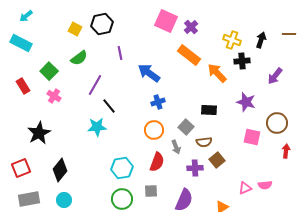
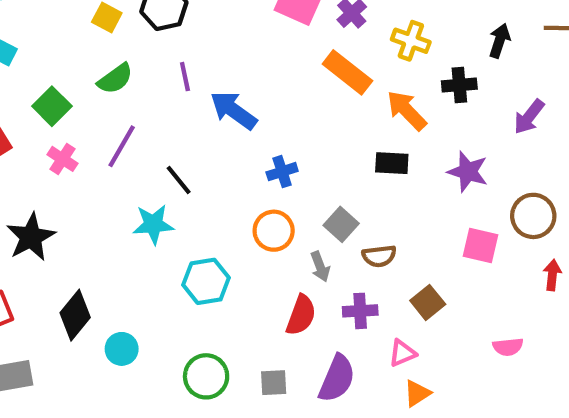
yellow cross: (232, 40) -> (411, 41), moved
purple line: (120, 53) -> (185, 77), moved
blue arrow: (149, 73) -> (234, 110), moved
purple line: (95, 85) -> (122, 146), moved
black rectangle: (209, 110) -> (392, 163), moved
brown square: (217, 160) -> (428, 302), moved
red semicircle: (157, 162) -> (301, 315), moved
cyan hexagon: (122, 168) -> (206, 281), moved
pink triangle: (245, 188) -> (402, 353), moved
gray square: (151, 191) -> (274, 383), moved
cyan circle: (64, 200) -> (122, 349), moved

